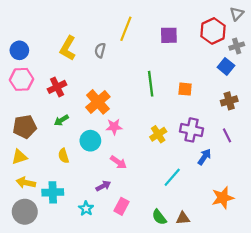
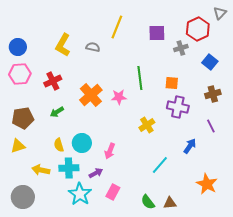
gray cross: (237, 46) -> (181, 48), moved
gray semicircle: (100, 50) -> (93, 47), turned 88
pink star: (114, 127) -> (119, 97), moved
purple cross: (192, 130) -> (178, 107), moved
cyan circle: (90, 141) -> (82, 143), moved
pink arrow: (118, 162) -> (110, 151), turned 77
yellow arrow: (26, 183) -> (41, 170), moved
cyan cross: (53, 192) -> (69, 168), moved
orange star: (223, 198) -> (207, 184), turned -30
cyan star: (86, 208) -> (80, 194), size x1.6

